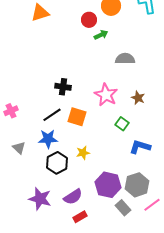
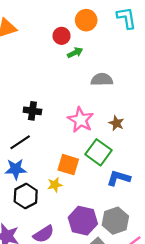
orange square: (77, 117) -> (68, 165), moved
green square: (122, 124) -> (98, 152), size x1.6

